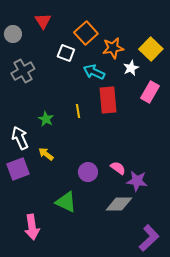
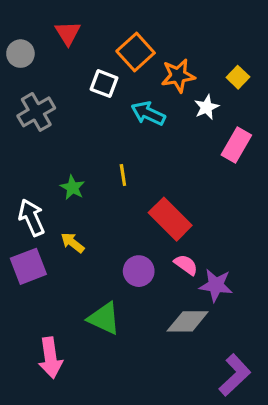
yellow square: (151, 49) -> (238, 77), size x0.6
red rectangle: (108, 100) -> (170, 219), moved, turned -40

